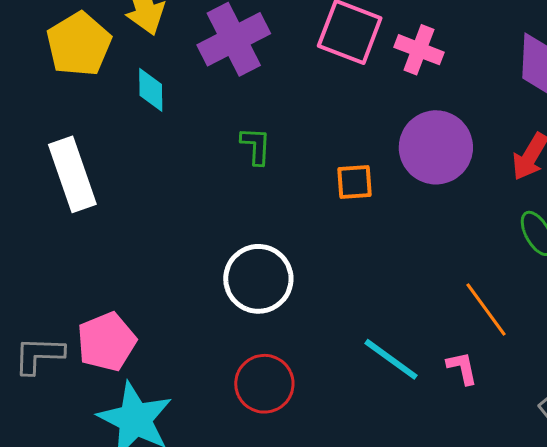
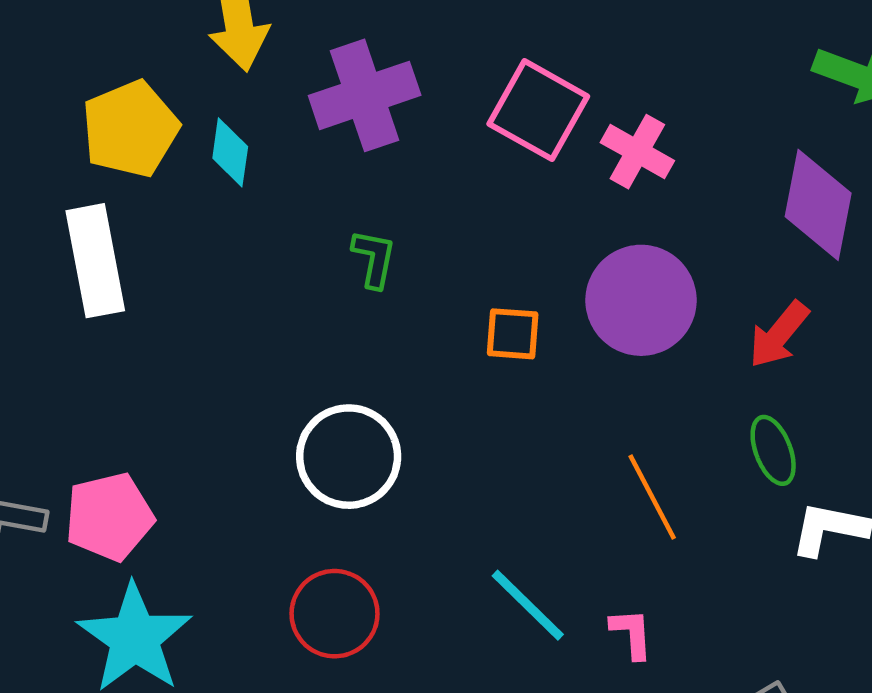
yellow pentagon: (79, 44) -> (130, 129), moved
orange line: (486, 309) -> (652, 497), moved

